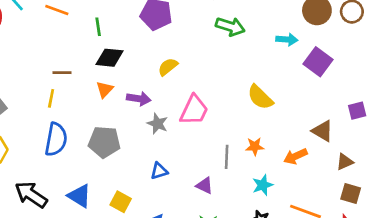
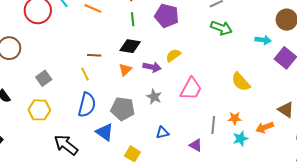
green line: (98, 27) -> (133, 19), moved
yellow line: (51, 98) -> (85, 74), turned -40
purple arrow: (139, 99) -> (152, 67), moved
gray star: (158, 124) -> (154, 97), moved
cyan star: (263, 185) -> (240, 139), moved
blue triangle: (79, 196) -> (105, 132), moved

